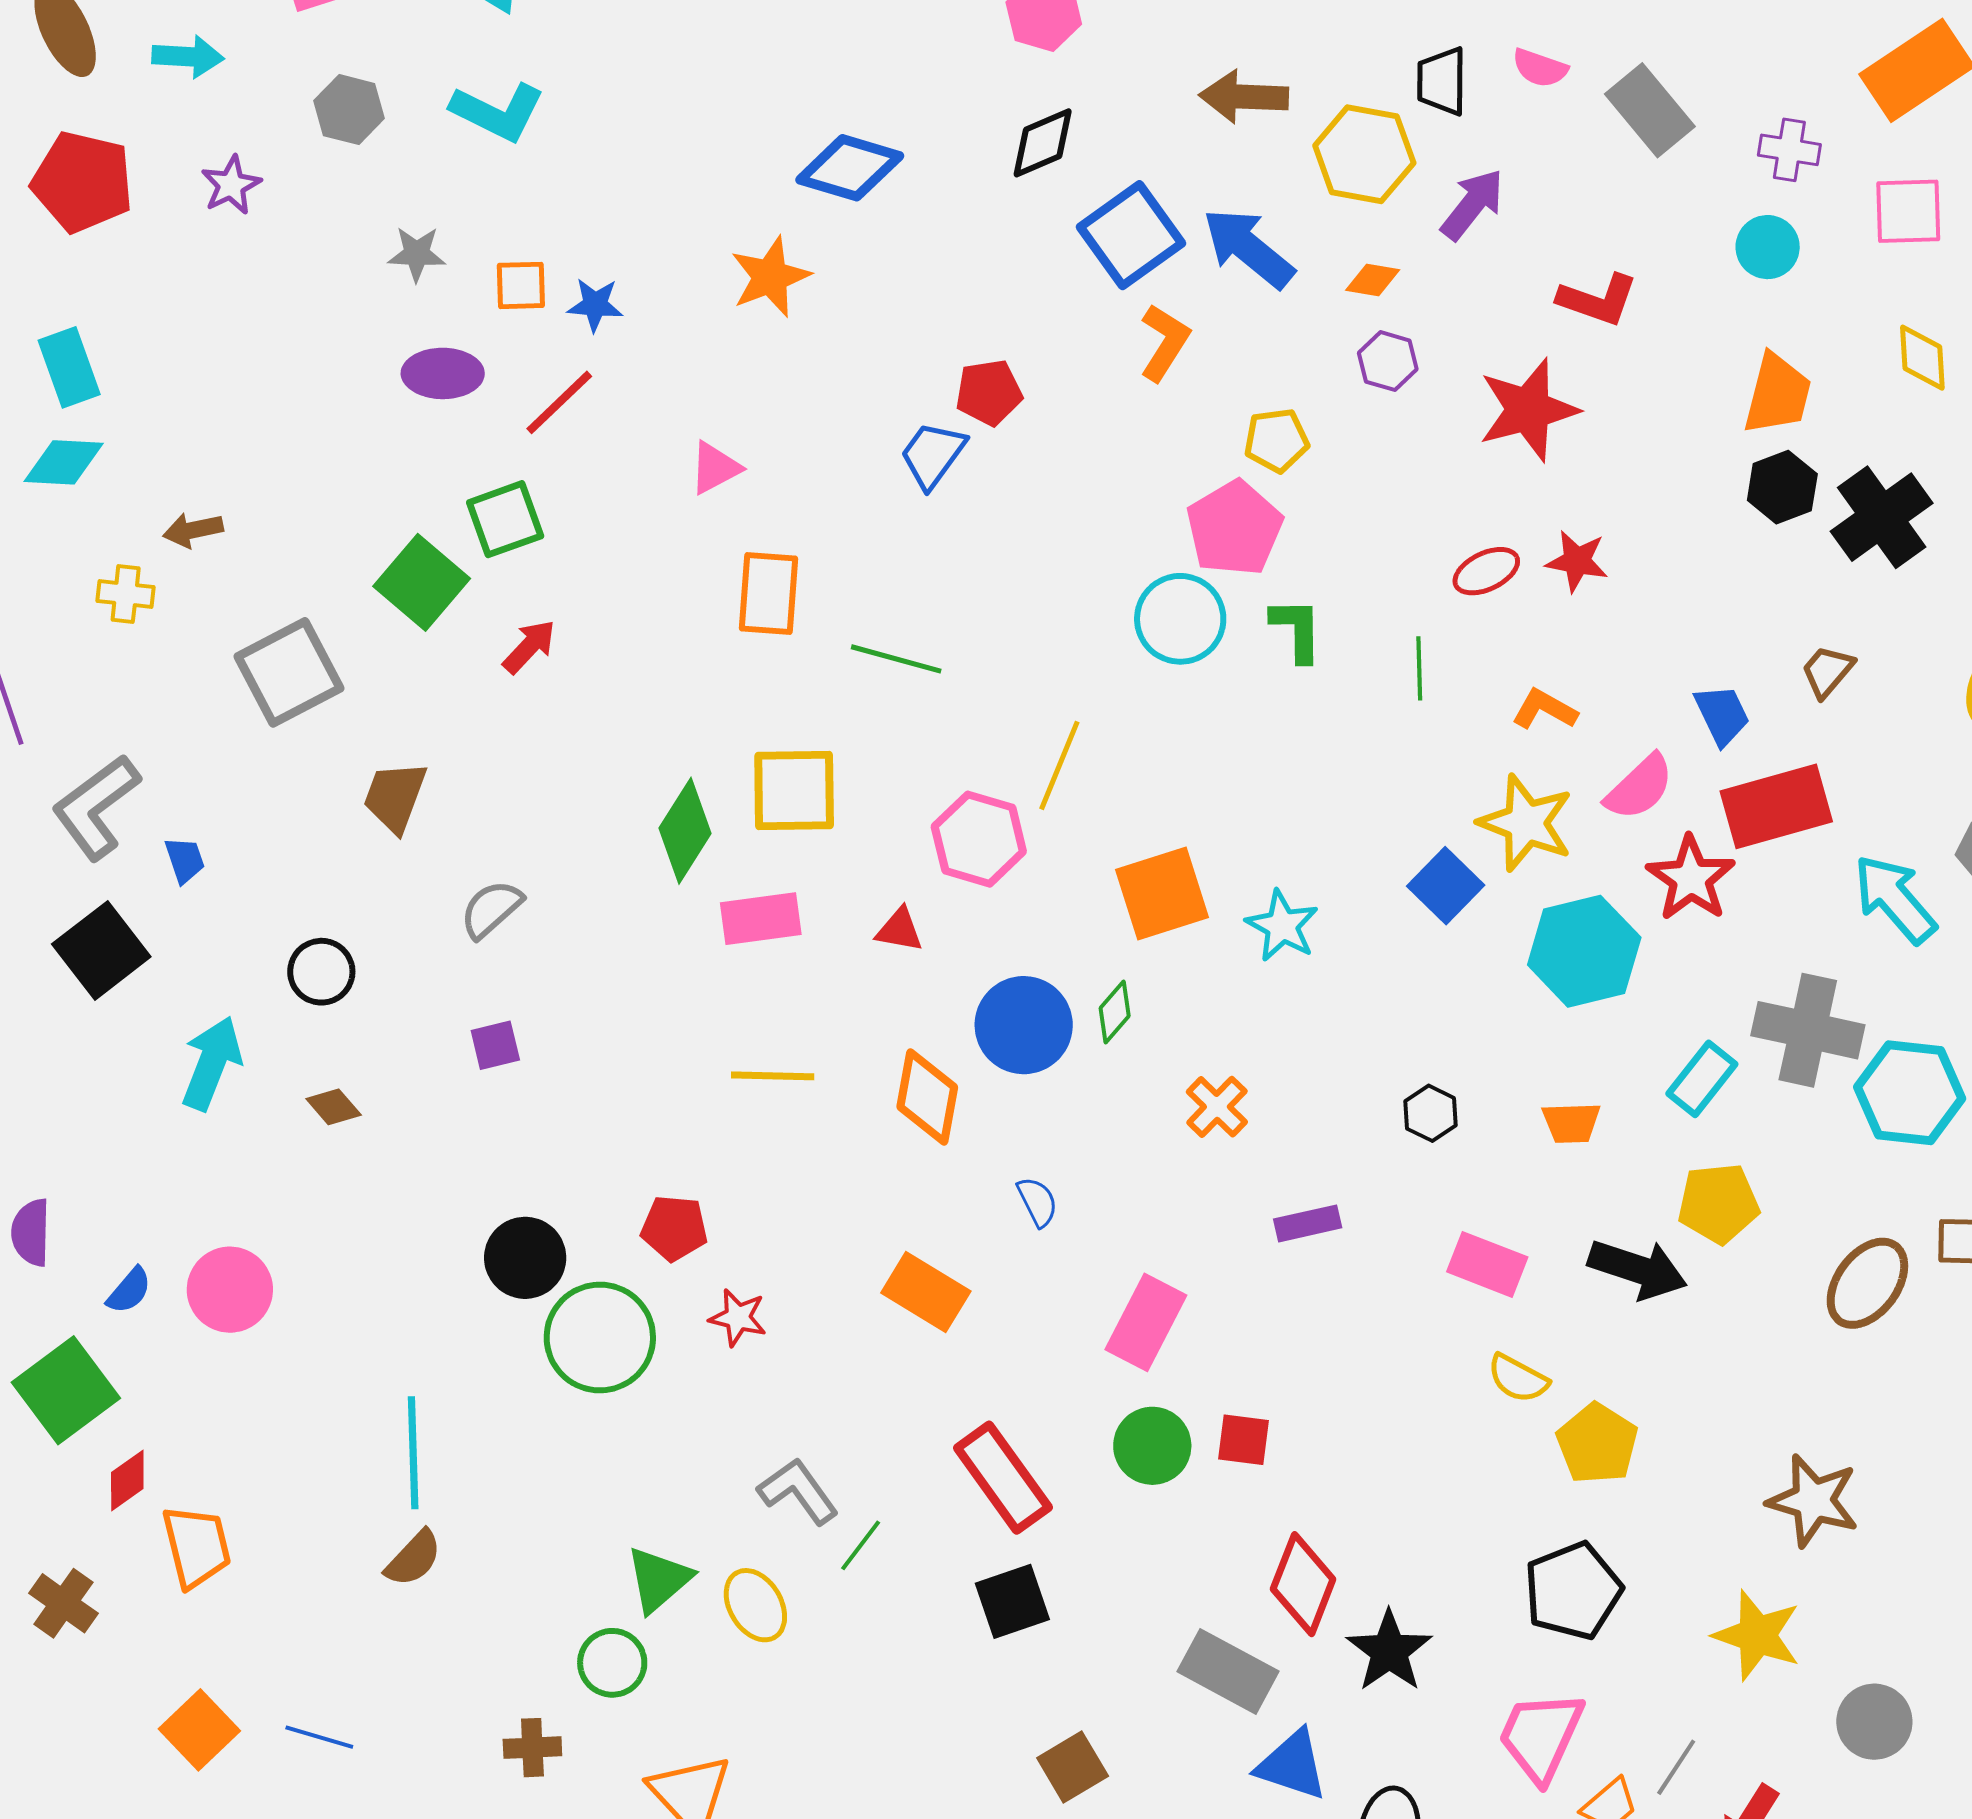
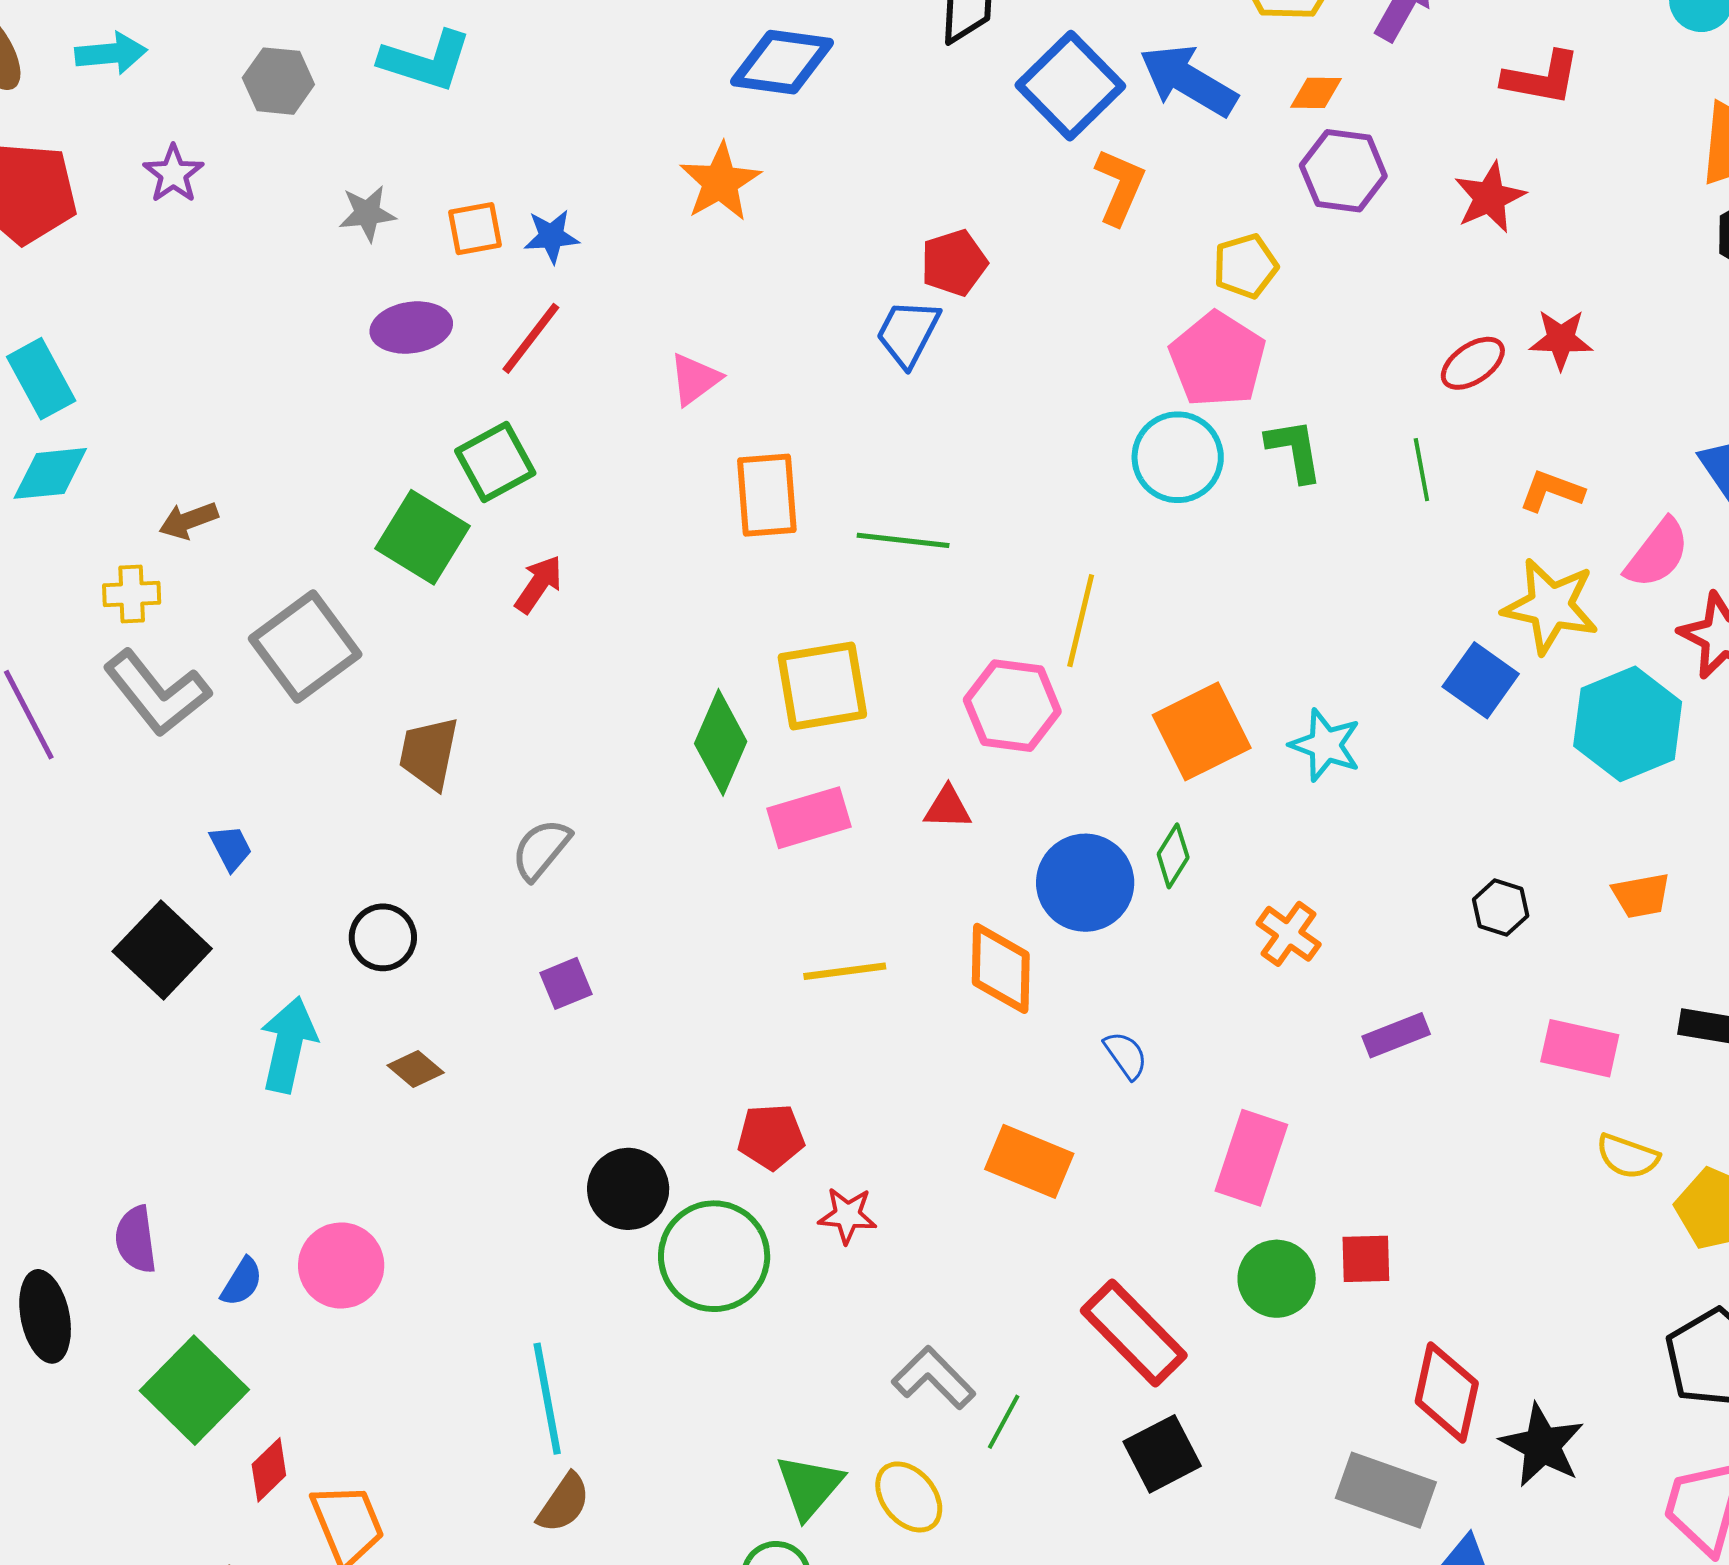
purple hexagon: (1388, 361) -> (1343, 171), size x1.4
red star: (1528, 410) -> (1490, 197), size x0.7
gray L-shape: (96, 807) -> (157, 693), moved, turned -83

